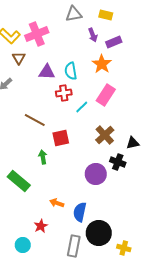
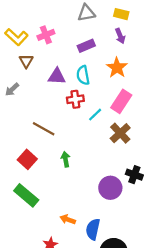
pink cross: (37, 34) -> (46, 35), size x0.7
purple arrow: (93, 35) -> (120, 36), moved
purple rectangle: (114, 42) -> (86, 46), moved
brown cross: (105, 135) -> (120, 133), moved
red square: (61, 138) -> (27, 159), moved, turned -36
green arrow: (43, 157) -> (66, 159), moved

